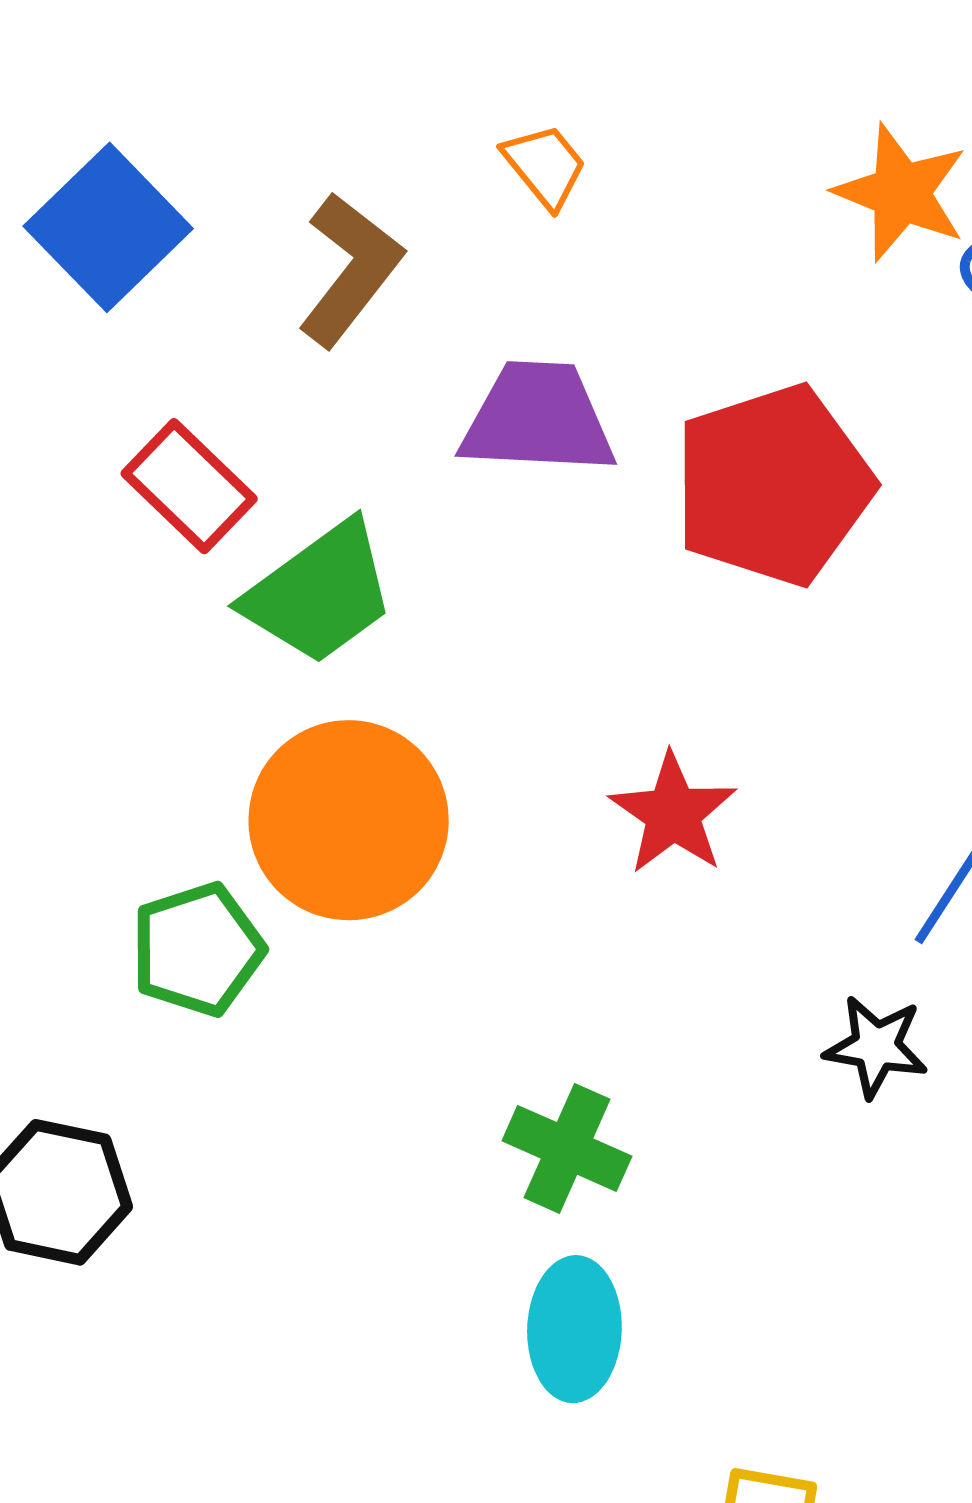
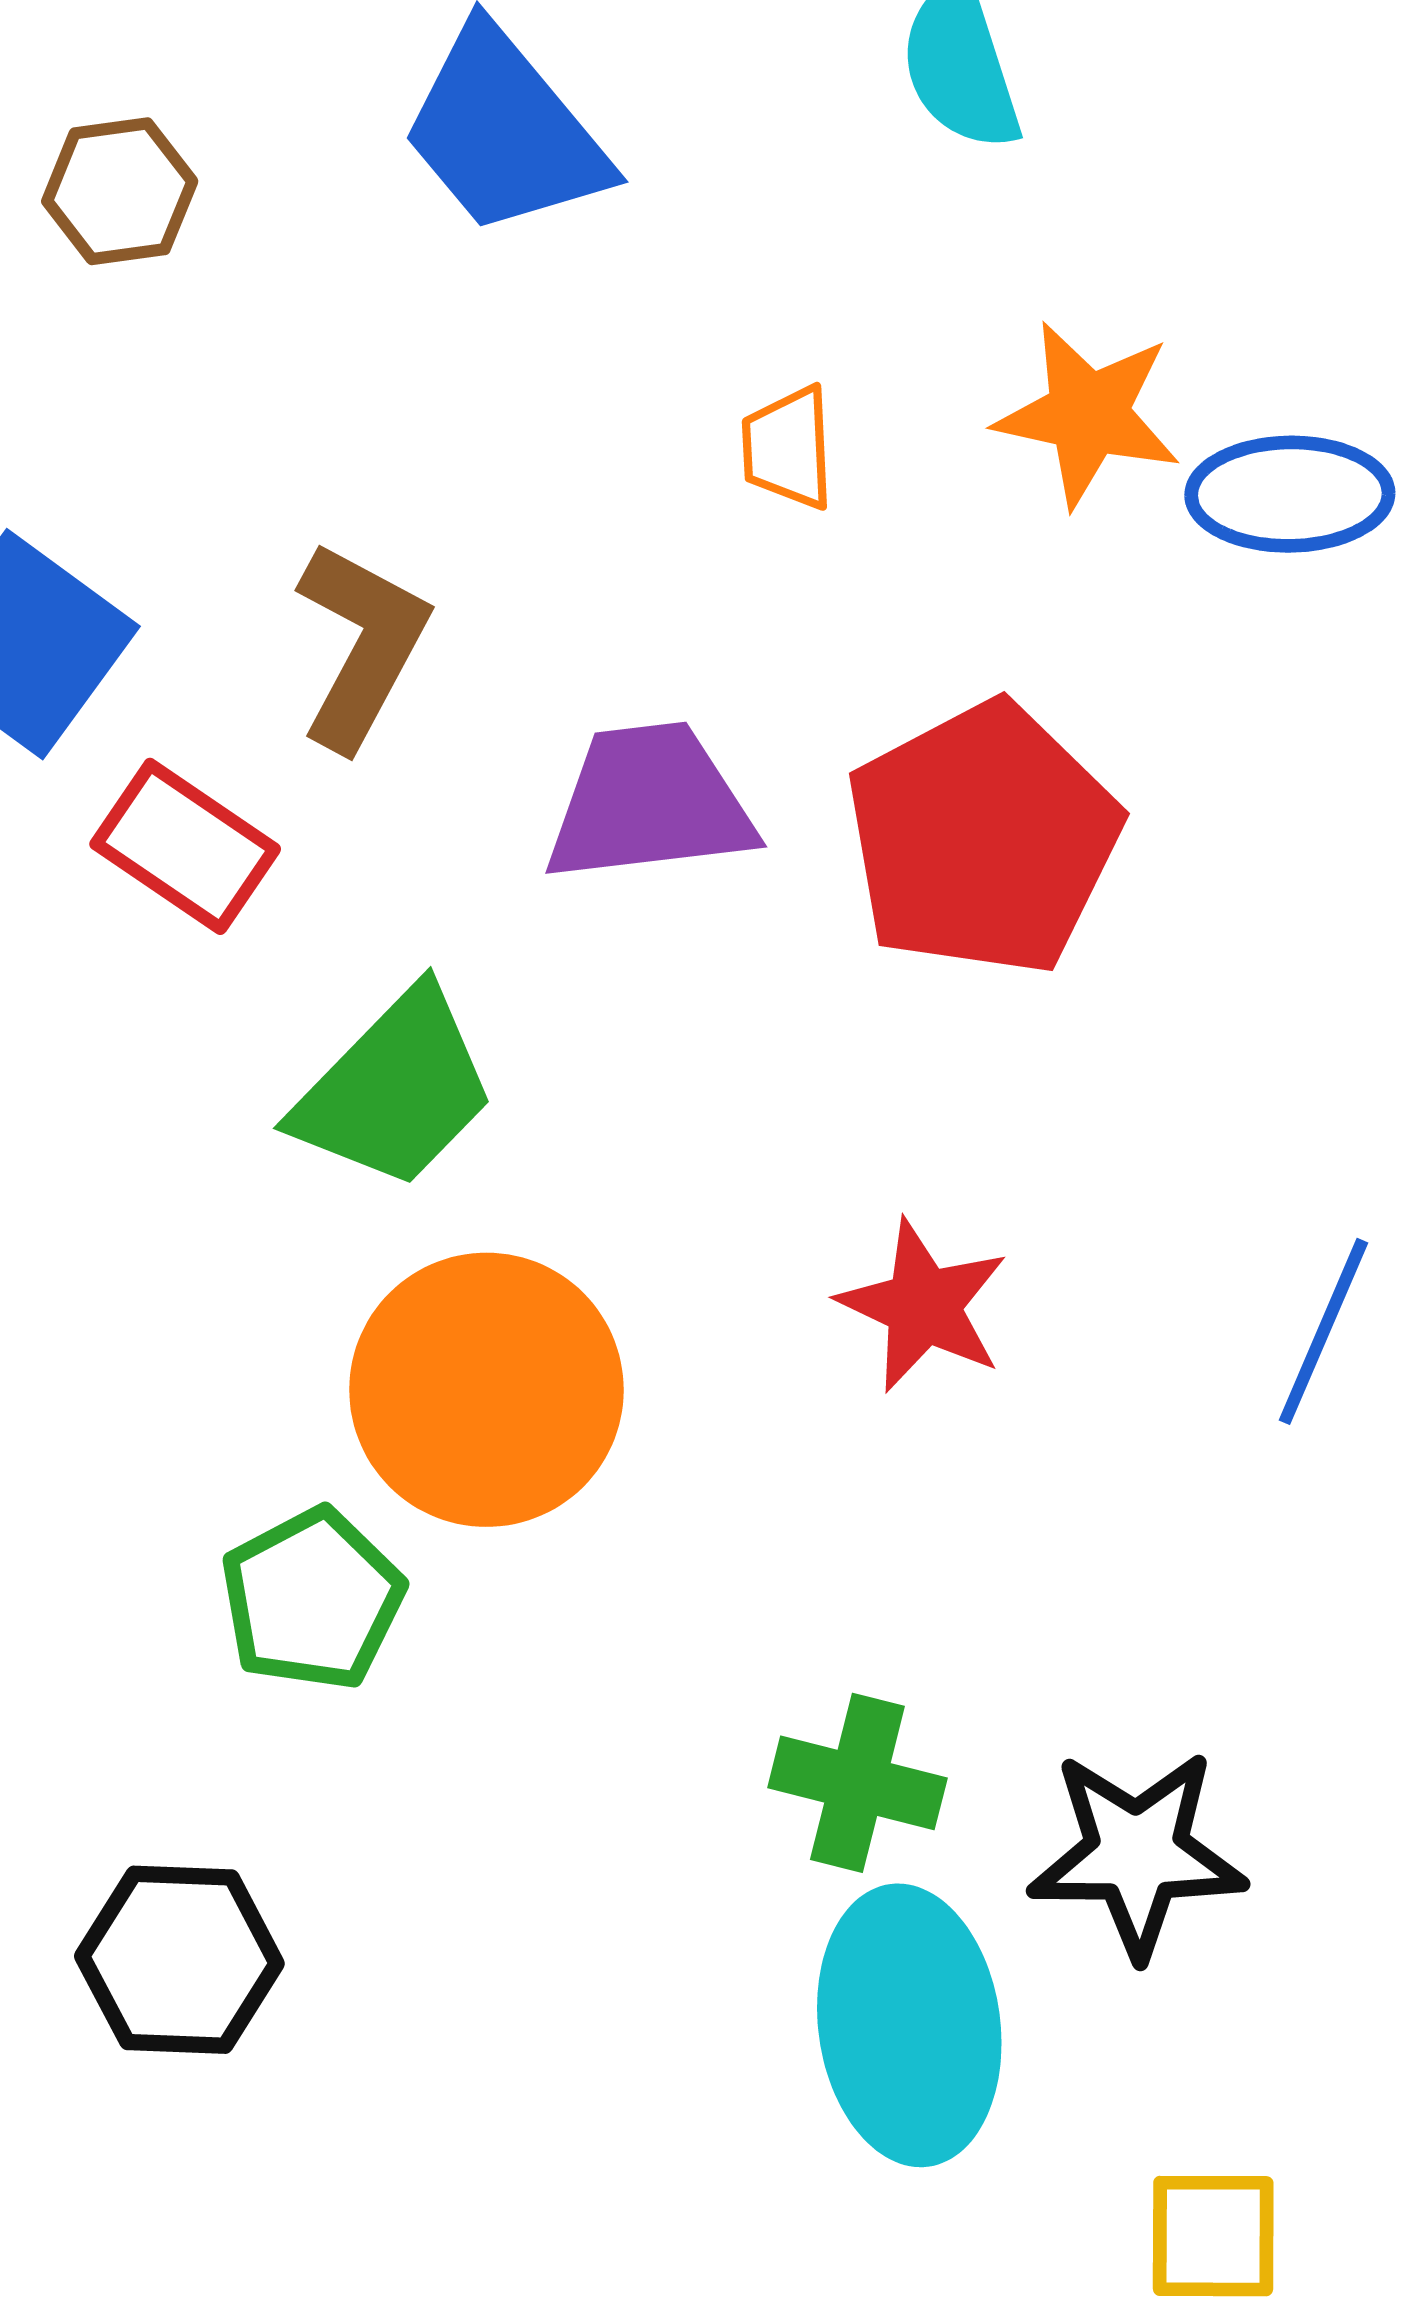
orange trapezoid: (545, 166) -> (788, 448), moved, turned -134
red rectangle: (189, 486) -> (185, 846), moved
black star: (876, 1047) -> (1137, 1854), moved, size x1.5
cyan ellipse: (574, 1329) -> (909, 2025), size x1.4

